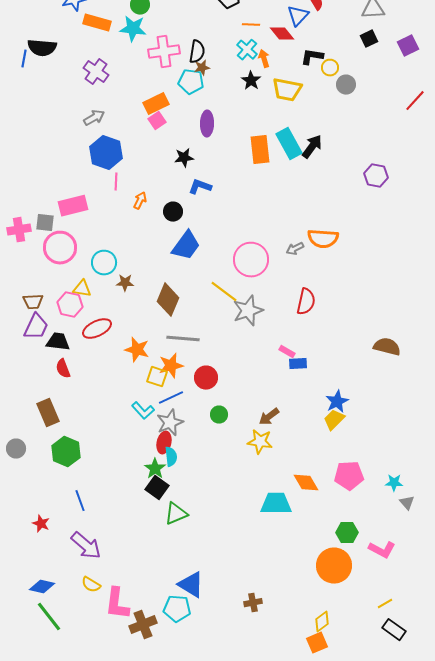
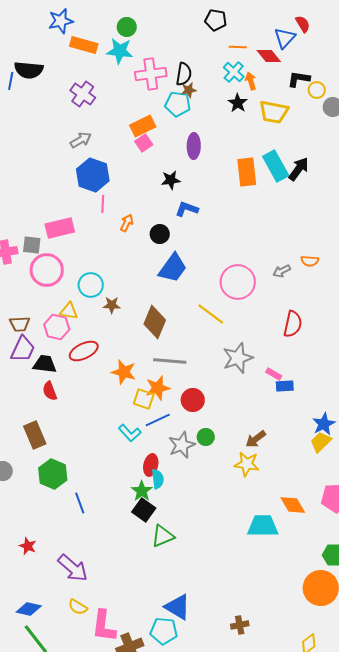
orange semicircle: (323, 239) -> (310, 261), size x0.6
gray star: (248, 311) -> (238, 358), moved
gray star: (170, 423) -> (182, 445), moved
blue line: (80, 501) -> (80, 503), moved

